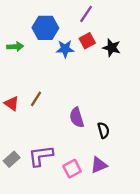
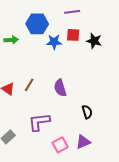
purple line: (86, 14) -> (72, 12), turned 49
red square: (87, 41) -> (73, 35), turned 32
purple semicircle: (77, 117) -> (60, 88), moved
purple L-shape: (41, 156) -> (39, 122), moved

